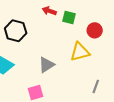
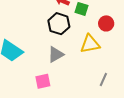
black hexagon: (16, 31) -> (59, 24), moved

